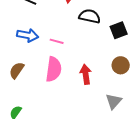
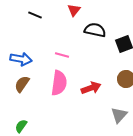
blue arrow: (28, 35) -> (21, 59), moved
red arrow: (86, 74) -> (91, 88), turned 78

